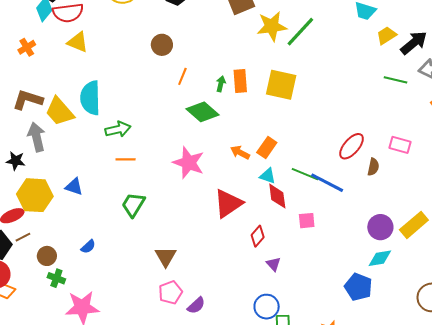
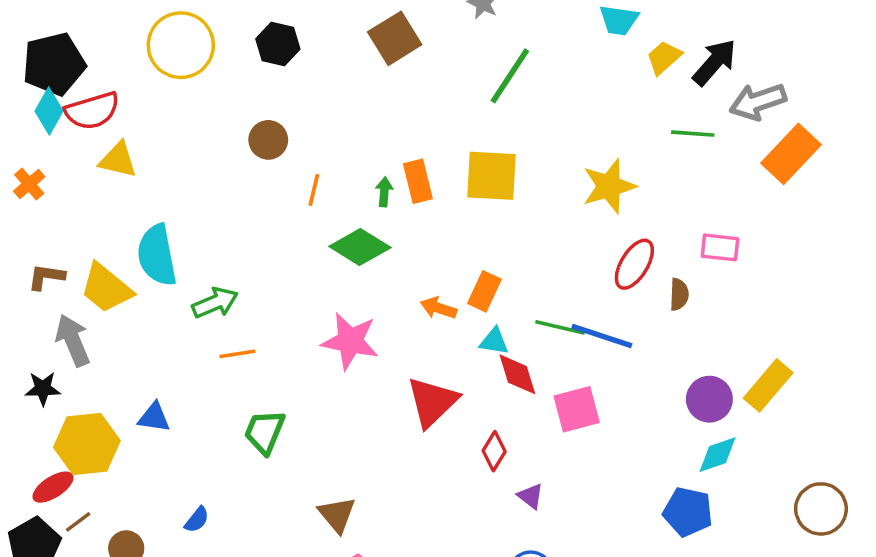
yellow star: (272, 26) -> (609, 186), moved
brown L-shape: (28, 100) -> (46, 277), size x0.7
pink square: (307, 221) -> (577, 409), size x1.5

